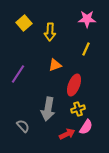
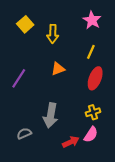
pink star: (87, 19) -> (92, 20), turned 30
red ellipse: (74, 85) -> (95, 78), moved
yellow cross: (78, 109) -> (93, 112), moved
gray semicircle: (23, 126) -> (24, 133), turned -72

